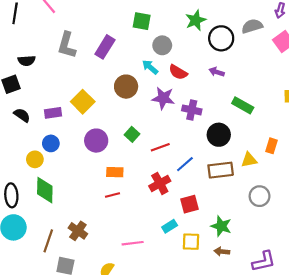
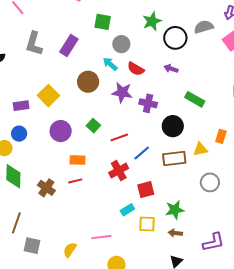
green star: (221, 226) -> (175, 210), turned -30
brown cross: (78, 231) -> (46, 188), moved
pink line: (133, 243) -> (101, 237), moved

